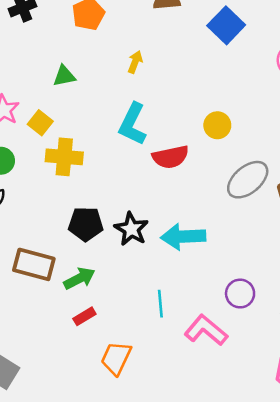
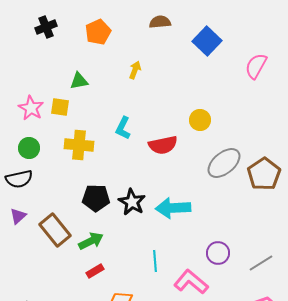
yellow square: (40, 123) -> (60, 107), moved, turned -30
cyan L-shape: (133, 124) -> (123, 128), moved, size x0.7
brown rectangle: (34, 264) -> (55, 230), turned 36

